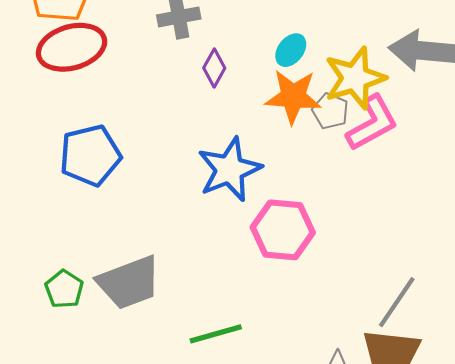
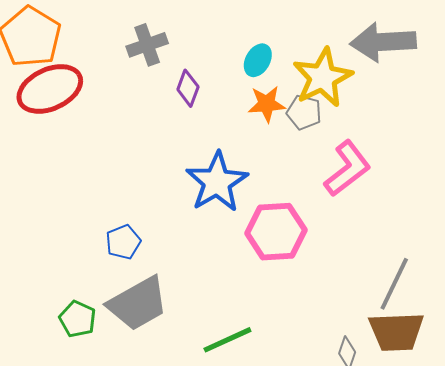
orange star: (293, 97) -> (267, 104), size x0.7
pink L-shape: (372, 123) -> (347, 169), moved
blue pentagon: (90, 155) -> (123, 242), moved, size x0.6

